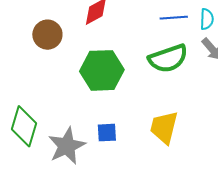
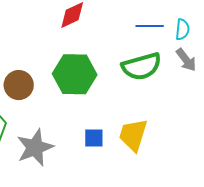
brown circle: (47, 35) -> (19, 85), moved
blue square: (107, 133) -> (94, 138), moved

